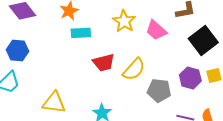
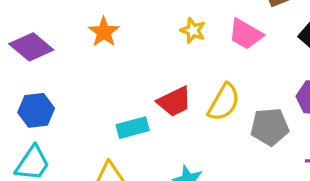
yellow star: (124, 21) -> (193, 30), size x0.7
cyan rectangle: (81, 33) -> (133, 128), moved

